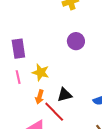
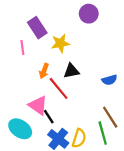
purple rectangle: (18, 49) -> (37, 28), moved, turned -30
yellow star: (41, 72) -> (60, 43), moved, turned -30

